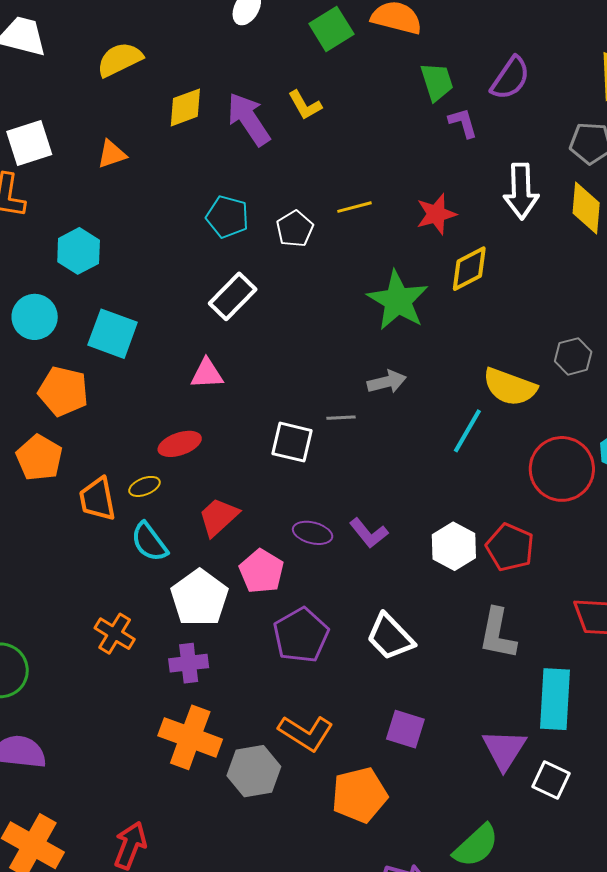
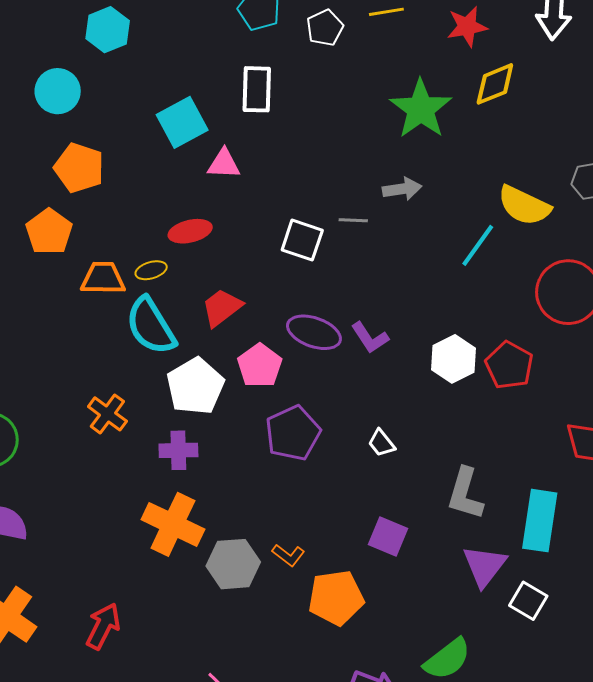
white rectangle: (233, 296) -> (257, 89), turned -48
cyan square: (113, 334) -> (182, 122), moved, turned 36
orange trapezoid: (97, 499) -> (103, 278), turned 96
purple ellipse: (313, 533) -> (314, 332), size x1.4
cyan semicircle: (149, 542) -> (151, 326), size x1.4
gray L-shape: (498, 634) -> (465, 494), moved
white trapezoid: (390, 637) -> (381, 443), size x0.6
orange L-shape: (306, 733) -> (288, 555), moved, size x0.6

